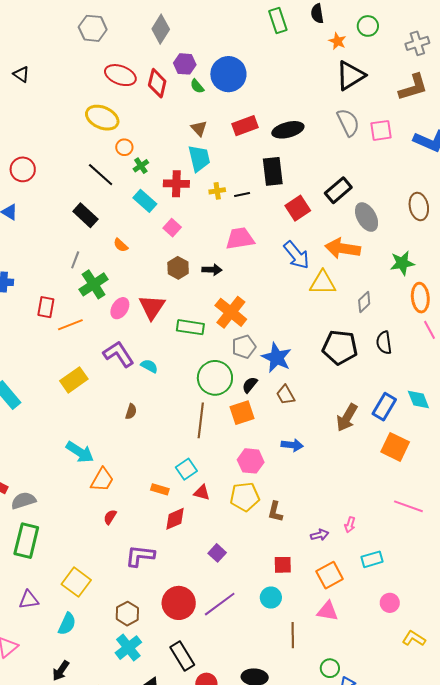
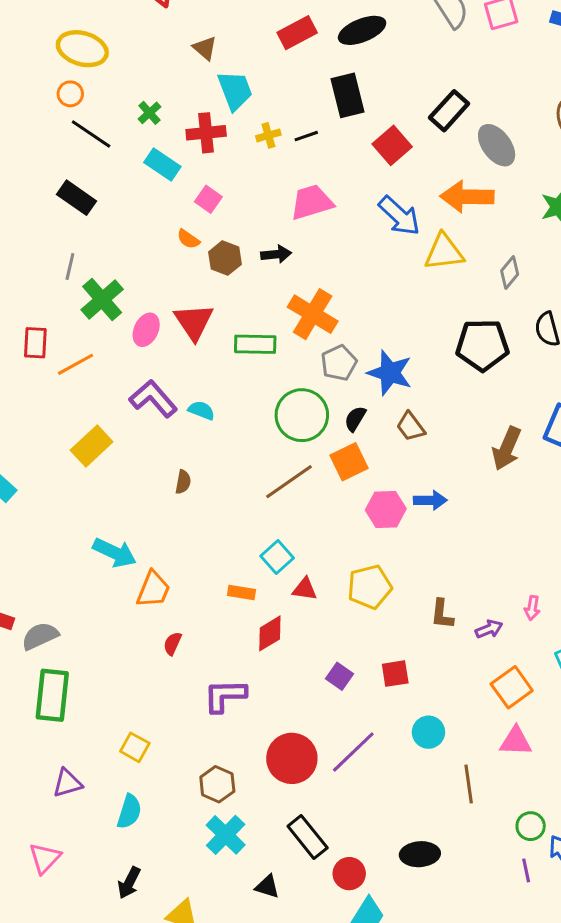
brown triangle: (199, 128) -> (205, 48), moved
orange circle: (124, 147) -> (70, 94), moved
orange semicircle: (121, 245) -> (188, 239), moved
brown line: (201, 420) -> (289, 482), turned 56
pink hexagon: (251, 461) -> (386, 509), moved
brown L-shape: (275, 512) -> (442, 614), moved
red square: (283, 565) -> (395, 674), moved
yellow square: (76, 582) -> (135, 747), size x0.7

